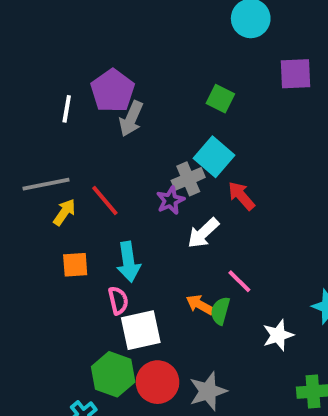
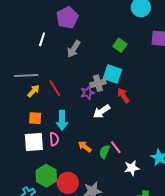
purple pentagon: (113, 91) -> (67, 18), moved
cyan square: (214, 157) -> (112, 74), turned -30
pink line: (239, 281) -> (116, 147), moved
orange arrow: (200, 305) -> (85, 147), moved
white square: (141, 330) -> (34, 142), moved

